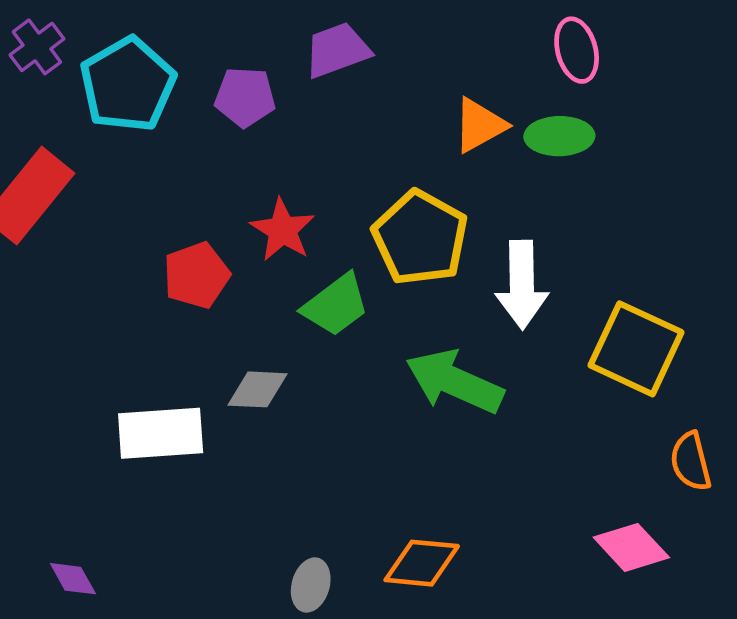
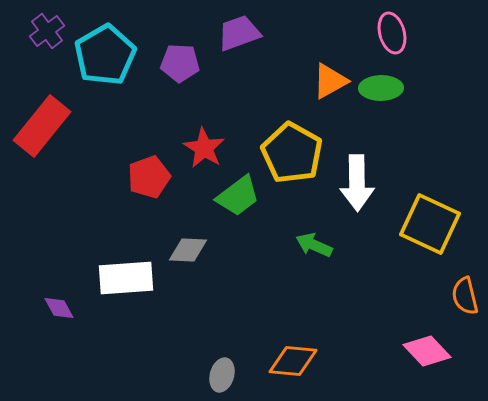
green arrow: (455, 382) -> (314, 245), size x0.6
purple diamond: (73, 579) -> (59, 308), moved

